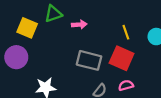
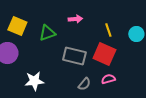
green triangle: (53, 14) -> (47, 33), moved
pink arrow: (79, 25) -> (75, 19), moved

